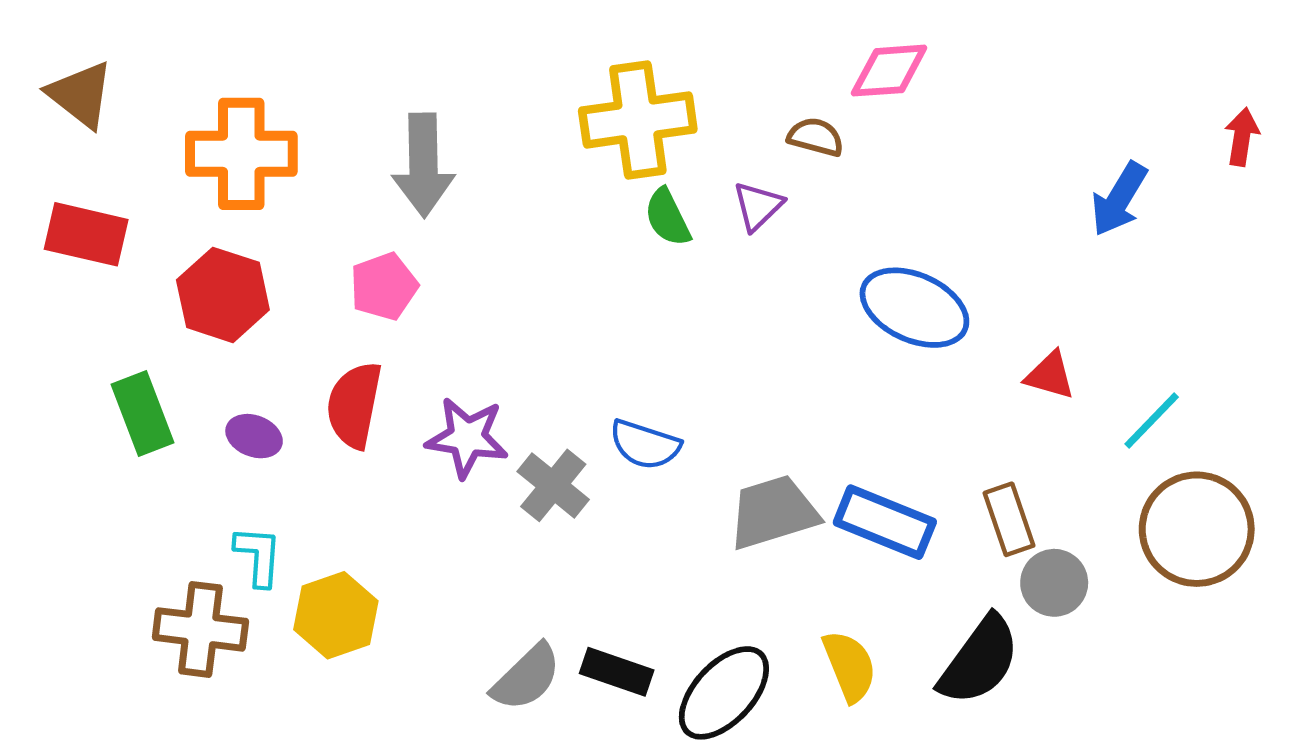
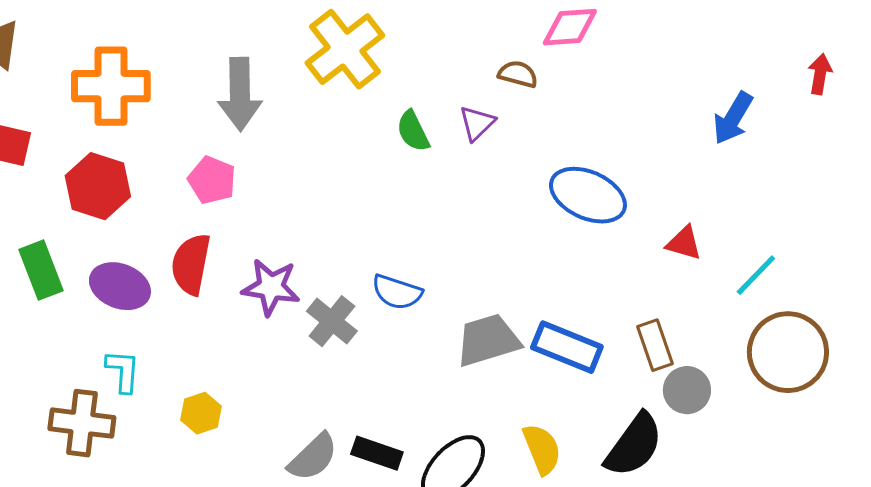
yellow cross: (638, 120) -> (345, 49), moved, turned -30
pink pentagon: (384, 286) -> (212, 180), turned -30
purple ellipse: (254, 436) -> (120, 286), size x1.5
yellow hexagon: (336, 615) -> (201, 413), moved, size x0.7

